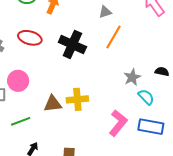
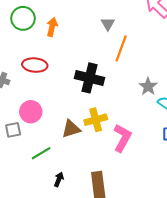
gray triangle: (105, 12) -> (108, 24), turned -32
black cross: (72, 45) -> (90, 78), moved
pink L-shape: (118, 123) -> (122, 138), moved

